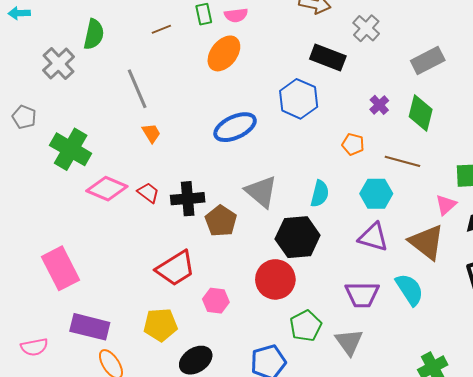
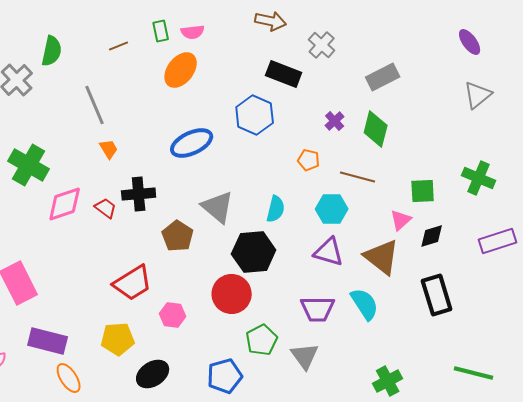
pink diamond: (107, 189) -> (65, 204), turned -42
black cross: (188, 199) -> (139, 194), moved

